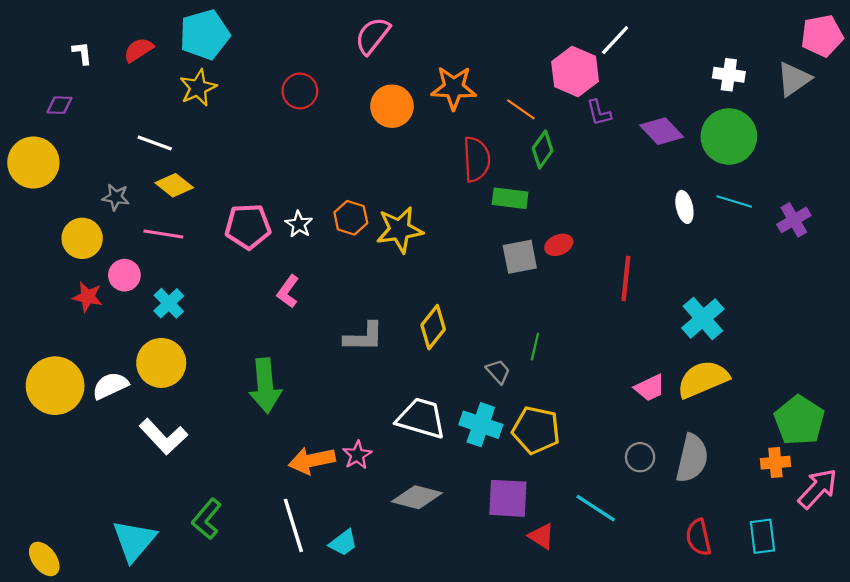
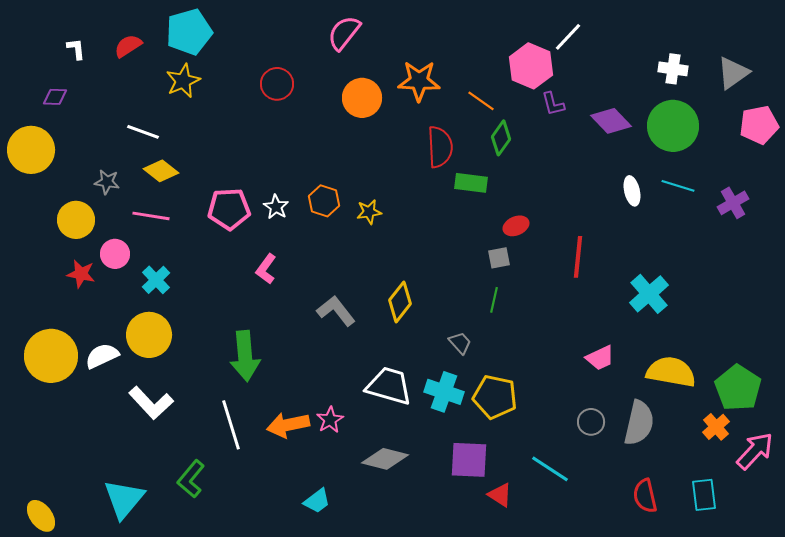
pink pentagon: (822, 36) -> (759, 125), moved
yellow star: (400, 230) -> (369, 212), size x0.6
gray square: (520, 257) -> (499, 258), moved, size x0.7
gray L-shape: (364, 337) -> (336, 311), turned -129
green line: (535, 347) -> (494, 300), moved
yellow semicircle: (703, 379) -> (671, 372), moved, turned 33
orange cross: (775, 463) -> (716, 427), turned -36
white line: (293, 525) -> (231, 425), moved

